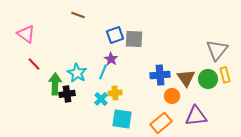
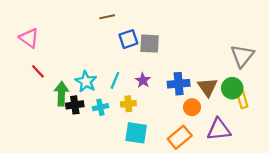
brown line: (78, 15) -> (107, 17), moved, turned -32
purple star: (111, 59) -> (143, 80), moved
yellow rectangle: (225, 75) -> (242, 99), moved
cyan cross: (101, 99) -> (100, 107), moved, turned 32

